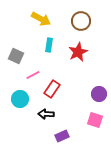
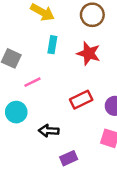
red star: (78, 52) -> (89, 53), turned -30
red rectangle: (52, 89) -> (81, 100), moved, turned 30

